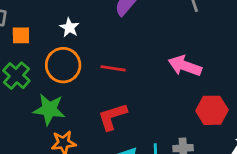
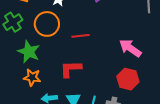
red line: (113, 68) -> (81, 36), turned -30
red hexagon: (212, 110) -> (128, 79), moved

